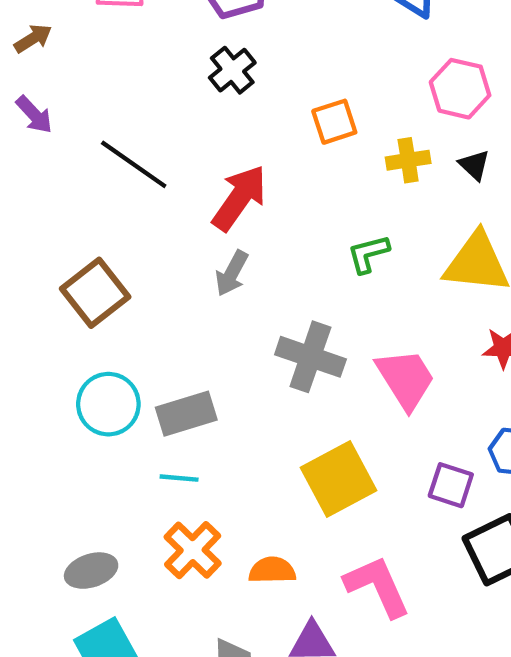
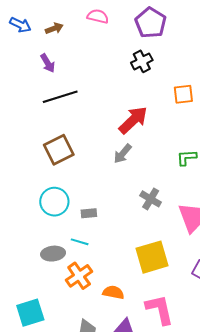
black line: (134, 164) -> (60, 97), moved, turned -64
gray cross: (310, 357) -> (151, 199), size x0.7
gray rectangle: (186, 414) -> (89, 213), size x0.6
gray ellipse: (91, 571) -> (53, 254), moved

